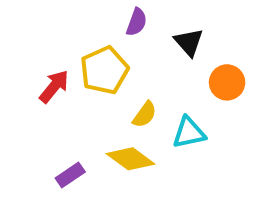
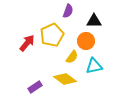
black triangle: (189, 42) -> (94, 21), turned -49
orange circle: (227, 82) -> (86, 41), moved

